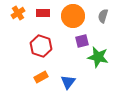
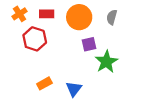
red hexagon: (41, 46) -> (35, 39), moved
green star: (98, 57) -> (106, 62), turned 30

